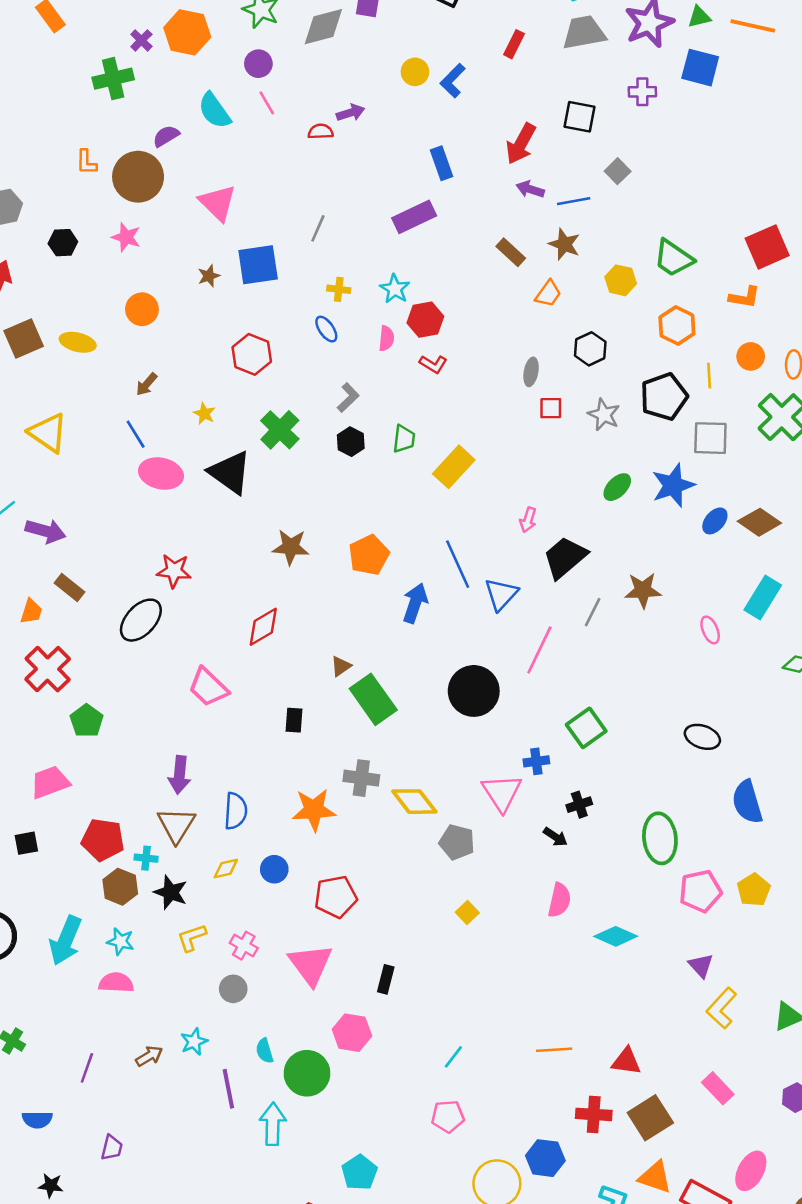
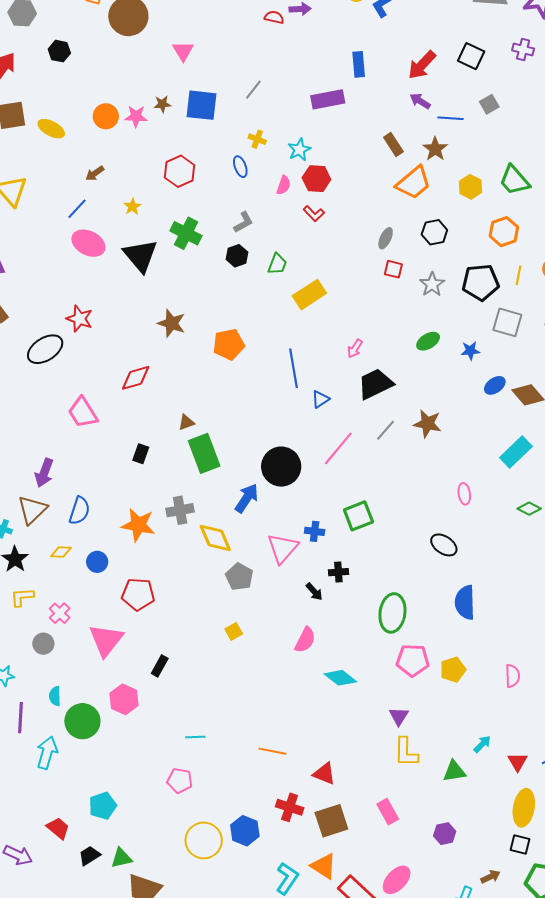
pink triangle: (218, 203) -> (183, 51), size x0.7
pink star: (126, 237) -> (136, 116), moved, turned -30
orange trapezoid: (548, 294) -> (414, 183), size x1.6
green cross: (280, 430) -> (186, 233), turned -32
blue line: (136, 434) -> (77, 209), turned 60
blue star: (673, 485) -> (470, 351), size x0.6
blue triangle: (501, 594) -> (320, 399), size x0.7
blue arrow: (415, 603) -> (247, 498), moved
pink ellipse: (710, 630) -> (464, 494), moved
gray cross: (361, 778) -> (180, 510), turned -32
yellow L-shape: (722, 1008) -> (406, 752), turned -56
cyan line: (453, 1057) -> (195, 737), turned 36

